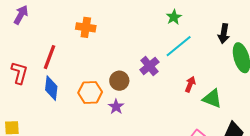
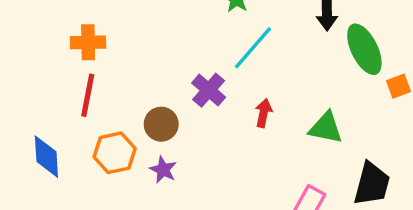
red line: (50, 57) -> (88, 95), moved
red arrow: (190, 84) -> (263, 113), moved

